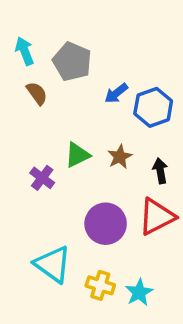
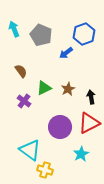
brown semicircle: (37, 93) -> (21, 71), moved
blue hexagon: (153, 107) -> (84, 34), moved
yellow cross: (100, 285) -> (45, 170), moved
cyan star: (139, 292) -> (81, 154), moved

